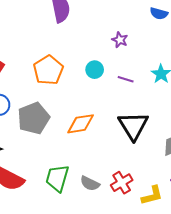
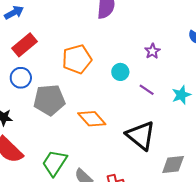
orange diamond: (81, 124) -> (92, 119), turned 40
black triangle: (133, 126) -> (141, 135), turned -36

